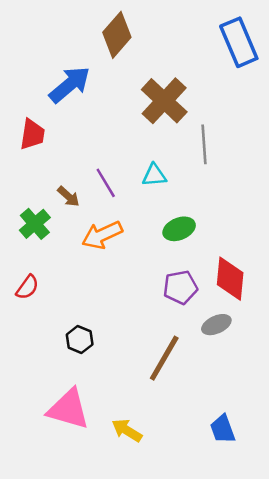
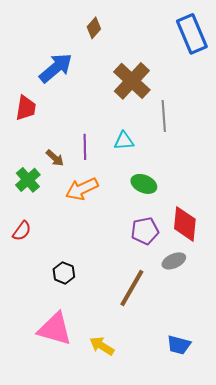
brown diamond: (117, 35) -> (94, 28), size x0.6
purple line: (106, 183) -> (85, 147), turned 30
green ellipse: (179, 229) -> (144, 184), turned 45
blue trapezoid: (223, 429) -> (179, 345), turned -55

